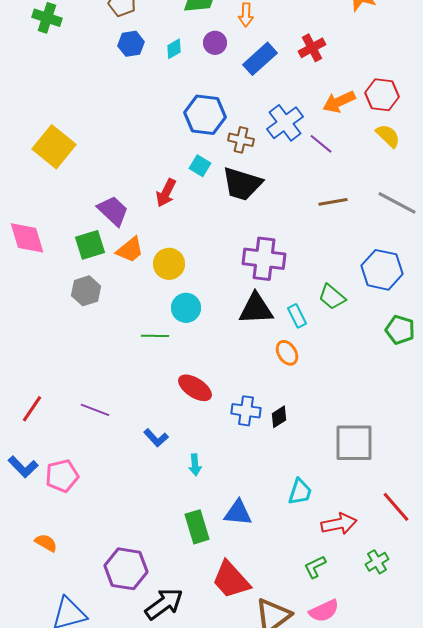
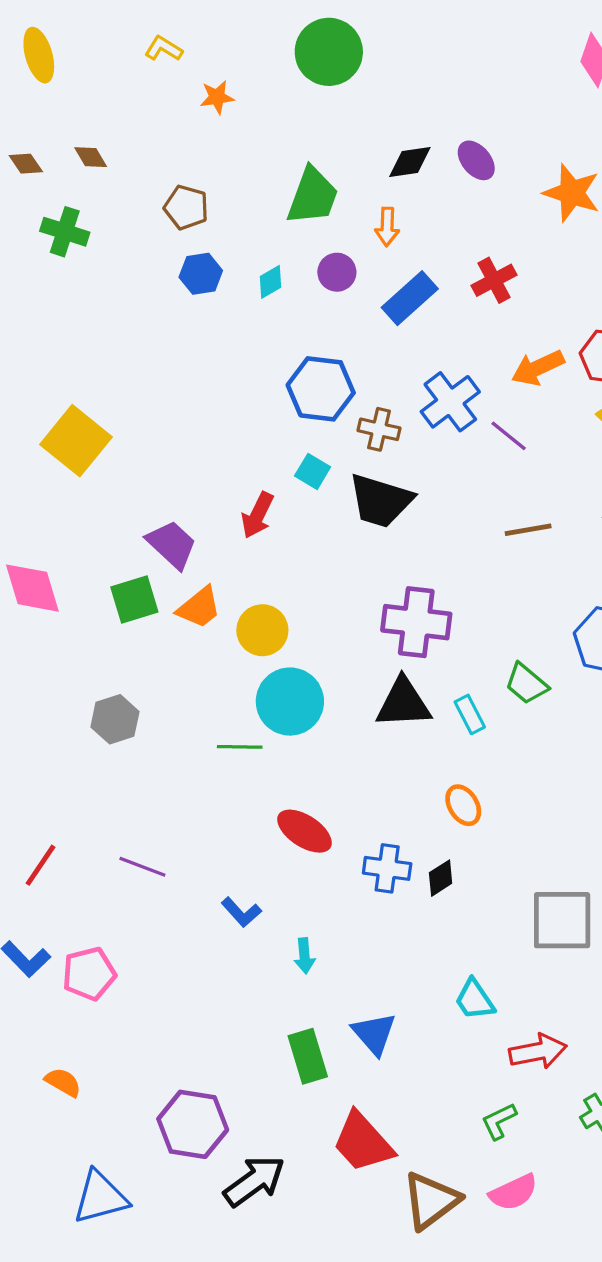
gray hexagon: (86, 291) -> (115, 719), moved
cyan circle: (186, 308) -> (290, 702), size x1.4
orange ellipse: (287, 353) -> (463, 805), moved
cyan trapezoid: (300, 492) -> (475, 1000), turned 128
blue triangle: (238, 513) -> (374, 1034), turned 44

